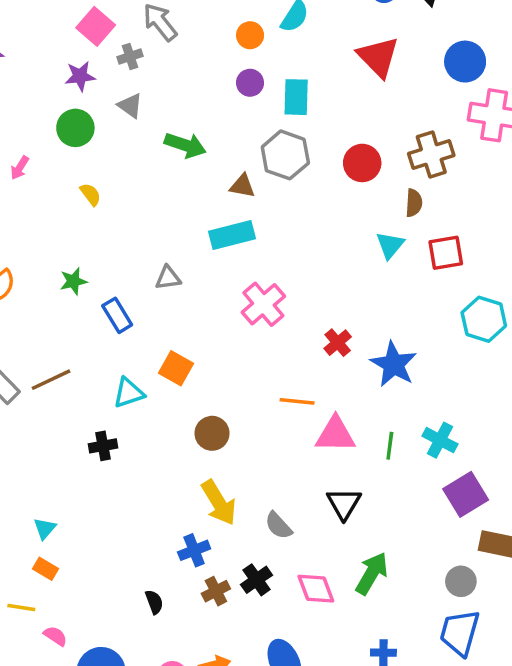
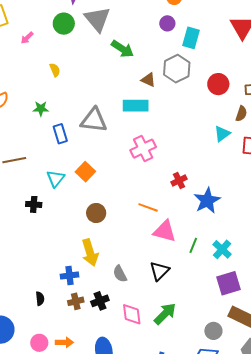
gray triangle: (130, 106) -> (97, 19), size x1.8
yellow semicircle: (90, 194) -> (55, 70), moved
gray triangle: (168, 278) -> (94, 120), size x1.8
cyan triangle: (129, 393) -> (56, 179), turned -48

